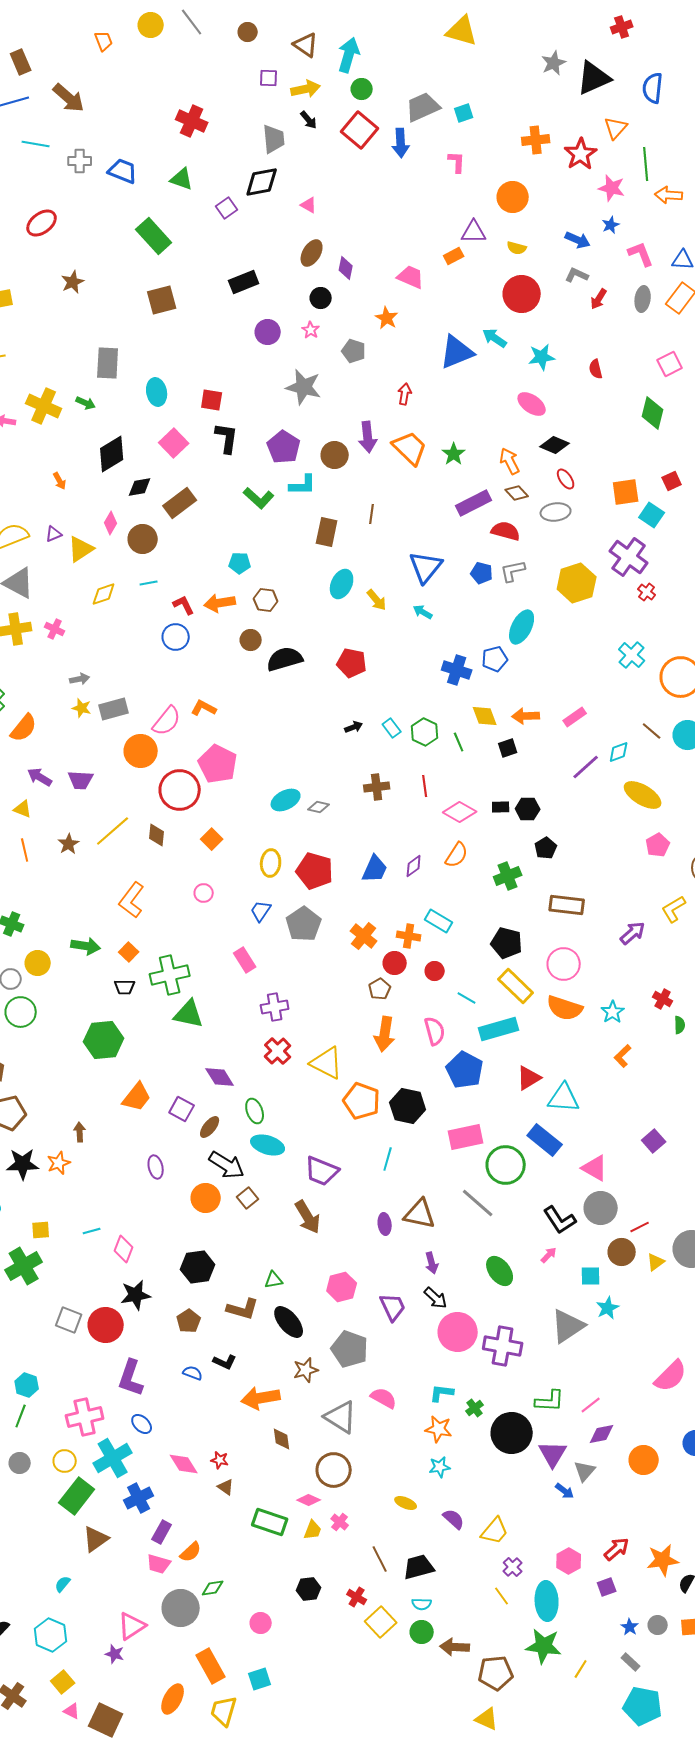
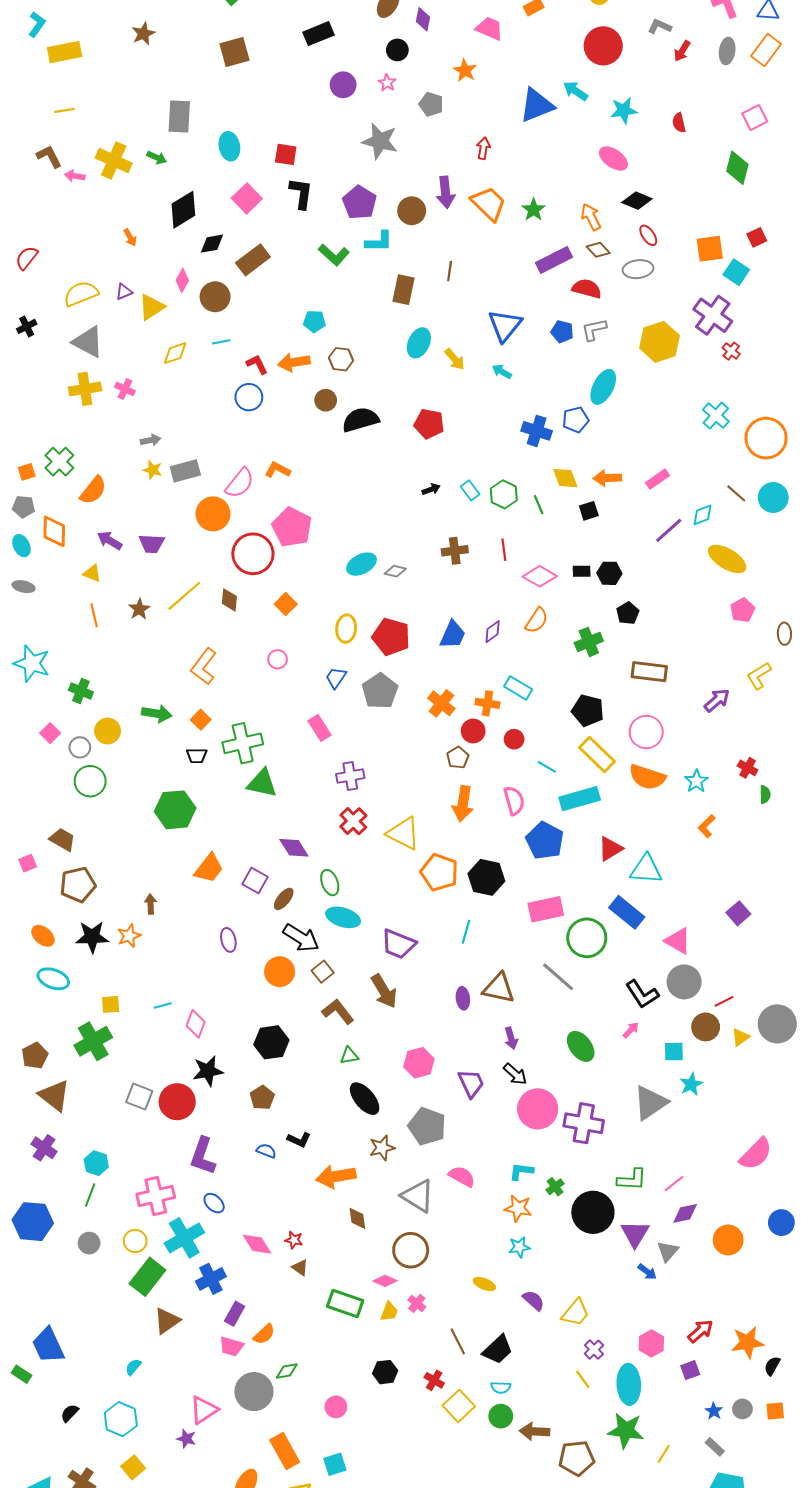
brown L-shape: (243, 1309) -> (338, 1012), moved, turned -144
black trapezoid: (419, 1567) -> (498, 1350), turned 152

